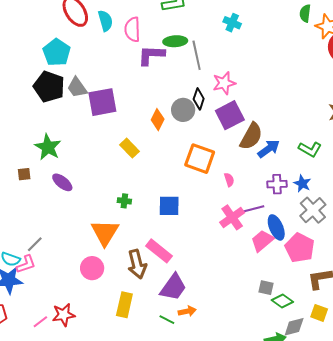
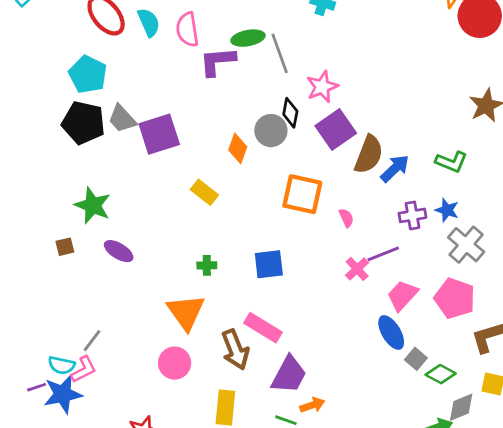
pink cross: (232, 217) -> (357, 269), size x0.7
blue ellipse: (276, 227) -> (391, 332), moved
gray square: (266, 288) -> (416, 359), turned 35

